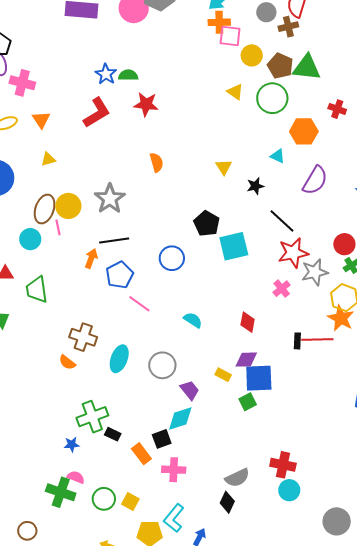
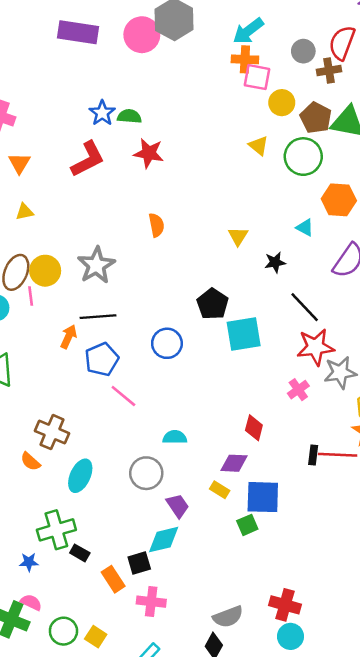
cyan semicircle: (193, 320) -> (175, 437), moved, turned -36
cyan ellipse: (119, 359) -> (80, 476), moved
purple diamond: (246, 360) -> (234, 463), moved

